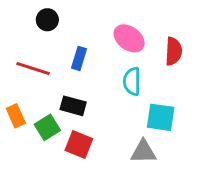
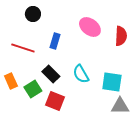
cyan semicircle: (132, 81) -> (81, 74), moved, turned -30
black rectangle: (73, 106) -> (51, 74), turned 30
gray triangle: (143, 152) -> (120, 106), moved

